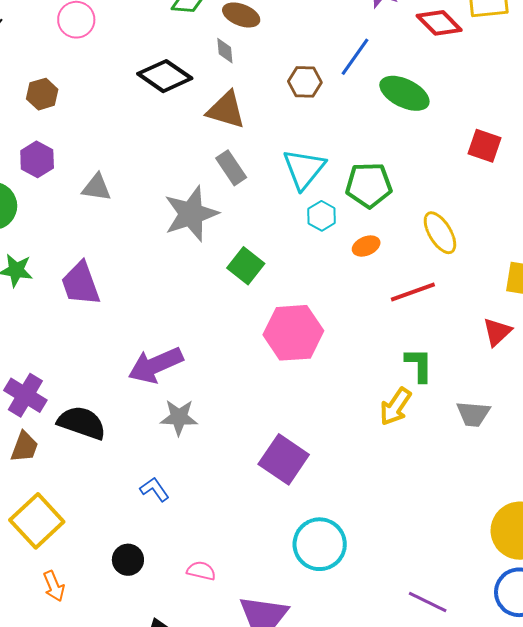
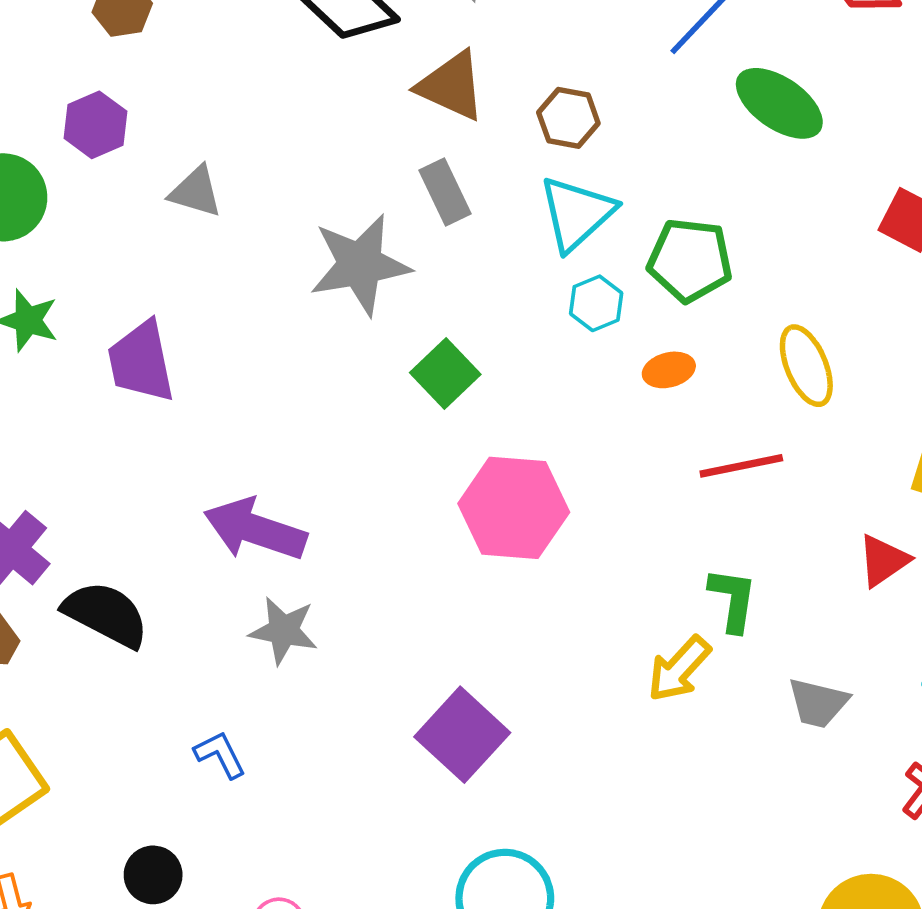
brown hexagon: (305, 82) -> (568, 118), moved
purple arrow: (155, 365) -> (255, 529), turned 34

